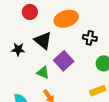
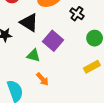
black cross: (90, 38) -> (77, 14), turned 32

